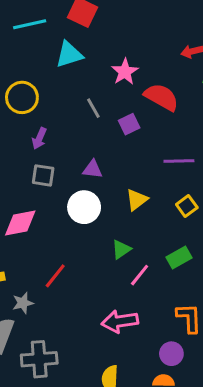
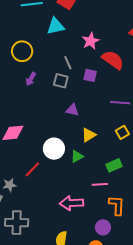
purple square: (129, 124) -> (90, 75), turned 32
purple triangle: (93, 169) -> (72, 110), moved
gray square: (43, 175) -> (61, 81), moved
yellow triangle: (137, 200) -> (89, 135), moved
white circle: (84, 207) -> (54, 149), moved
pink line: (140, 275) -> (100, 184), moved, turned 42

